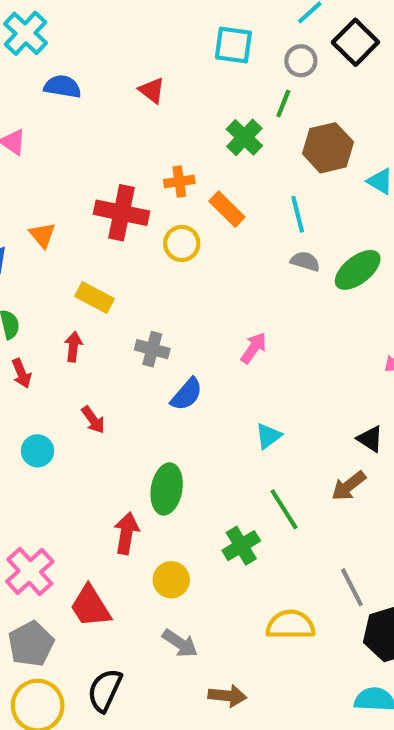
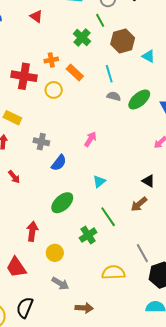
green line: (283, 103) -> (100, 20), turned -48
green ellipse: (167, 489) -> (62, 203), moved, turned 40

